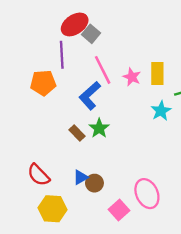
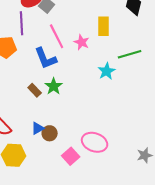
yellow rectangle: (157, 73) -> (104, 26), moved
blue L-shape: (90, 96) -> (46, 58), turned -70
pink ellipse: (147, 194) -> (95, 142), turned -45

